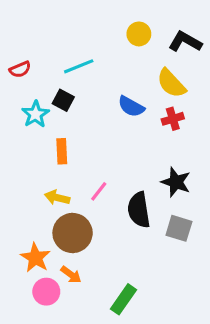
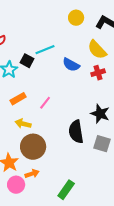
cyan line: (79, 66) -> (45, 50), moved
orange rectangle: (62, 151) -> (18, 99), moved, turned 63
pink line: (99, 191) -> (45, 103), moved
orange arrow: (71, 275) -> (32, 174), turned -56

